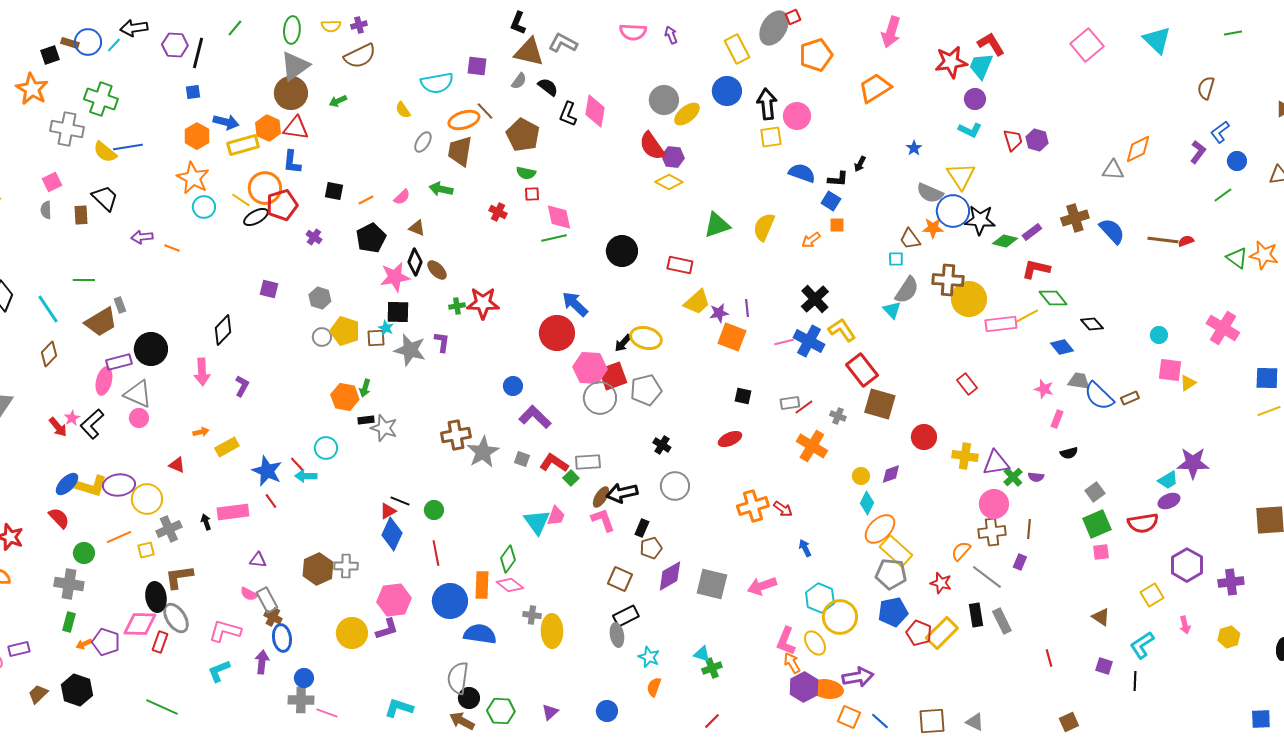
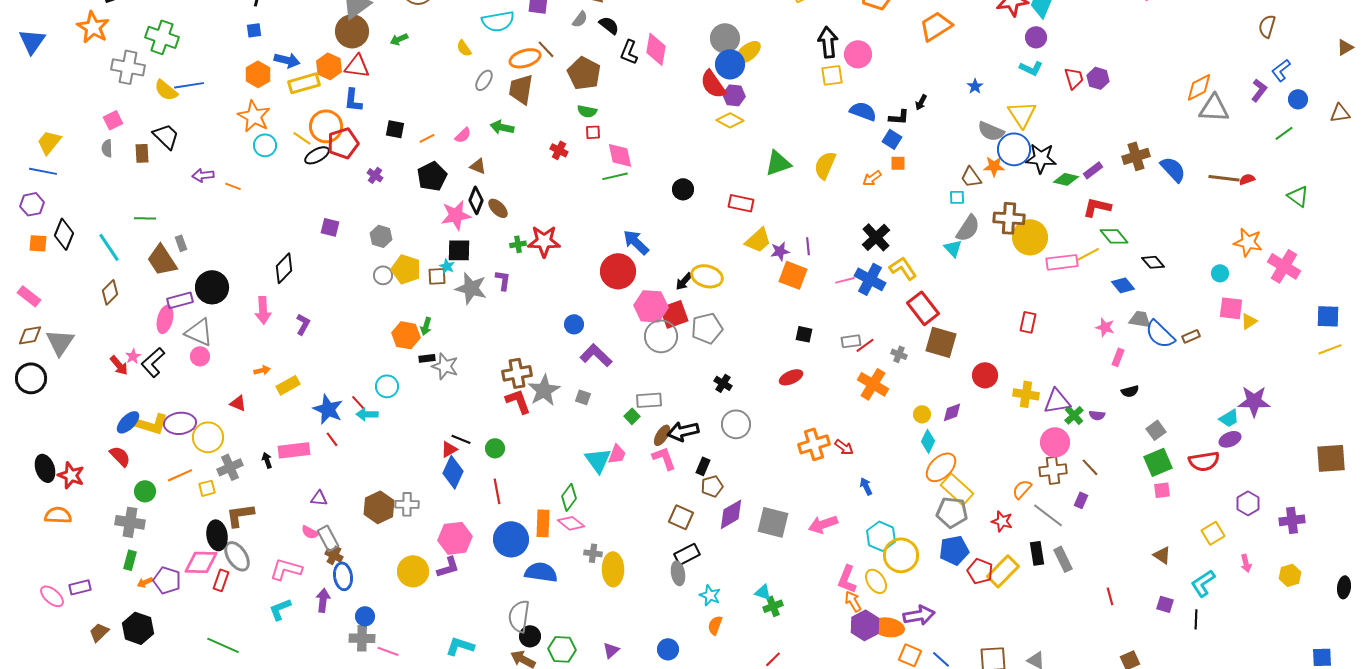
blue circle: (727, 91) -> (730, 64), moved
gray triangle: (1113, 170) -> (1214, 108), moved, size x1.4
black circle: (622, 251) -> (683, 189), size x0.7
orange star: (1264, 255) -> (1248, 242), moved
brown trapezoid: (101, 322) -> (162, 260), turned 88
red rectangle: (967, 384) -> (1028, 322), turned 50
red L-shape: (554, 463) -> (518, 401), moved, turned 36
brown line: (1029, 529) -> (1090, 467), turned -48
purple hexagon: (1187, 565) -> (1248, 503), size x0.7

